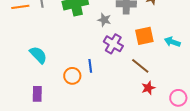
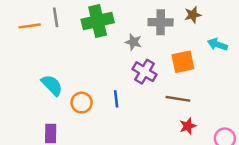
cyan arrow: (172, 42) -> (217, 44), moved
brown line: (140, 66) -> (178, 99), turned -30
orange circle: (72, 76) -> (82, 103), moved

